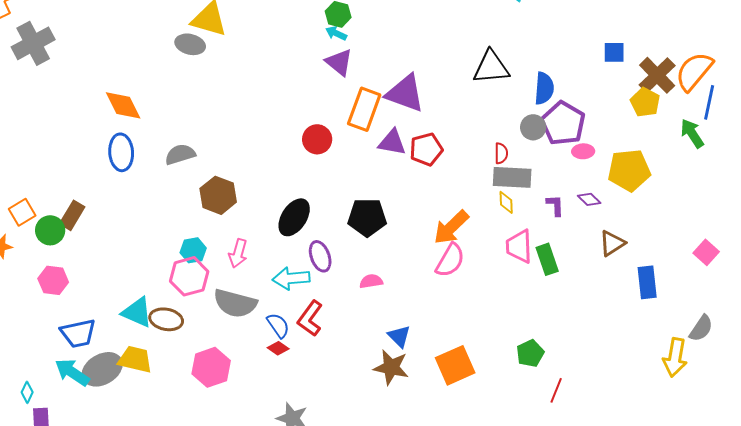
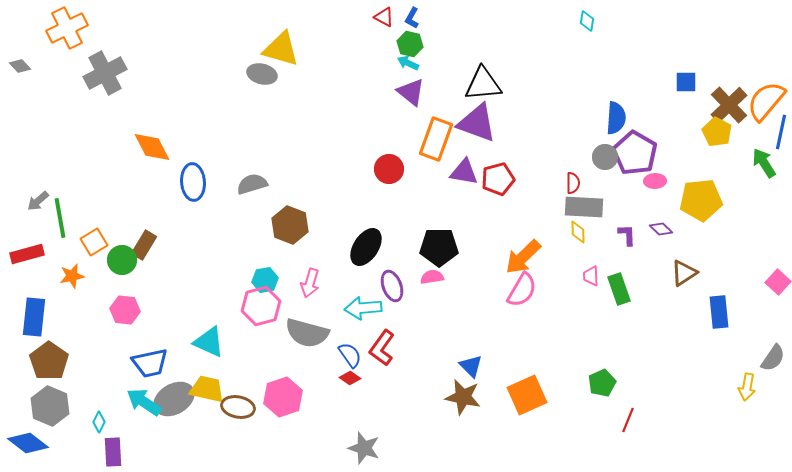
black triangle: (491, 67) -> (483, 84), moved
orange diamond: (123, 105) -> (152, 147), moved
pink trapezoid: (519, 246) -> (591, 276), size x0.6
pink semicircle: (371, 281) -> (432, 277), moved
brown ellipse: (166, 319) -> (238, 407), moved
yellow arrow: (675, 357) -> (747, 387), size x0.7

